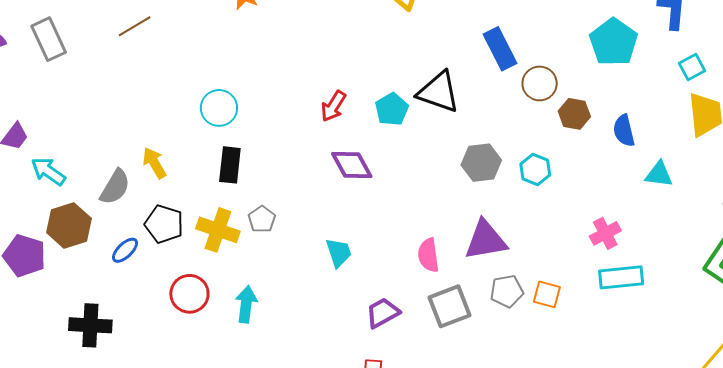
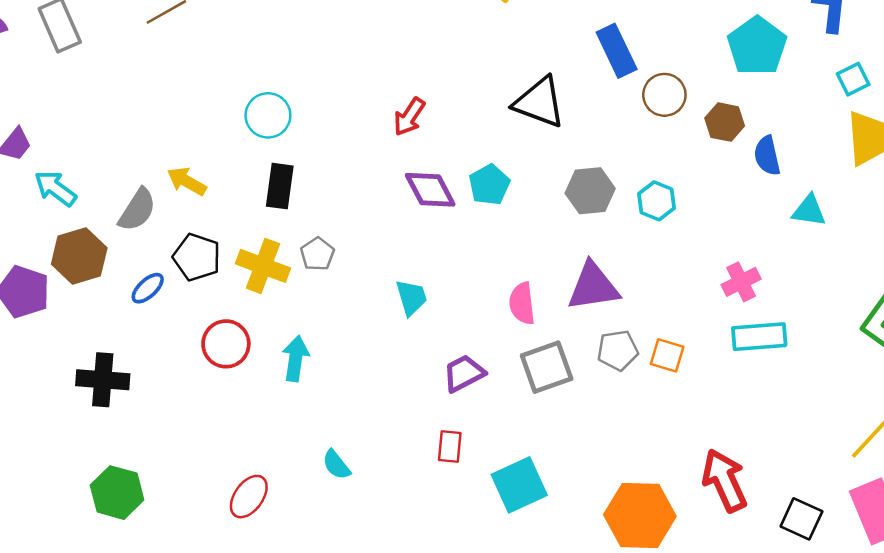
cyan pentagon: (392, 109) -> (489, 185), moved
brown hexagon: (574, 114) -> (725, 122), moved
yellow arrow: (154, 163) -> (187, 181), turned -32

